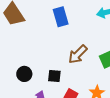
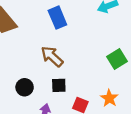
brown arrow: (78, 54) -> (52, 56), moved, turned 95

